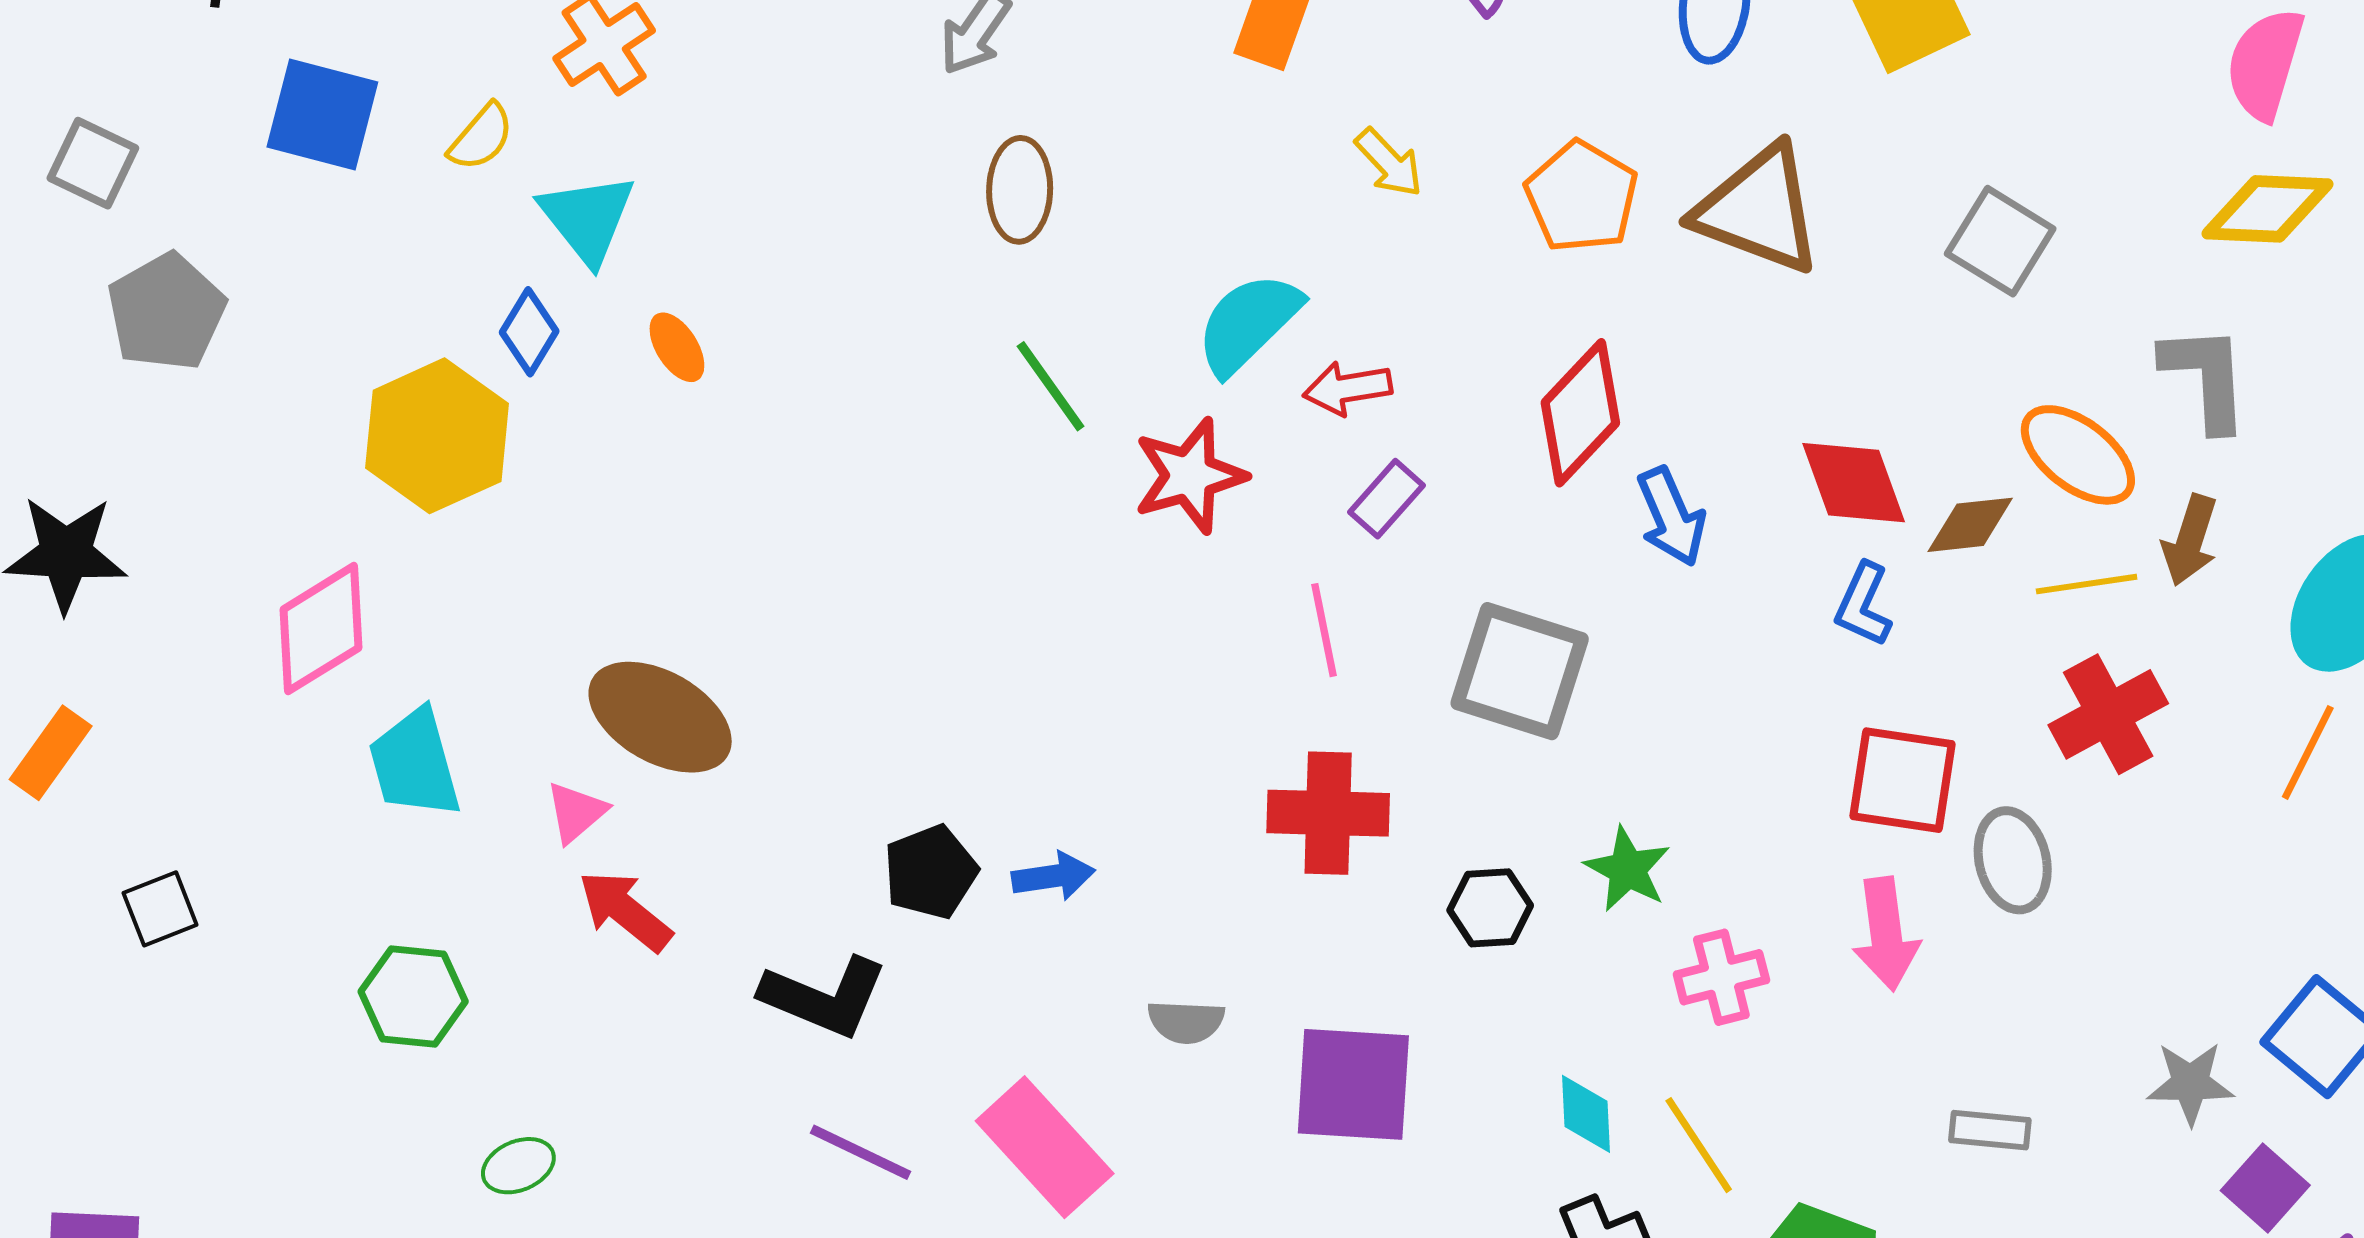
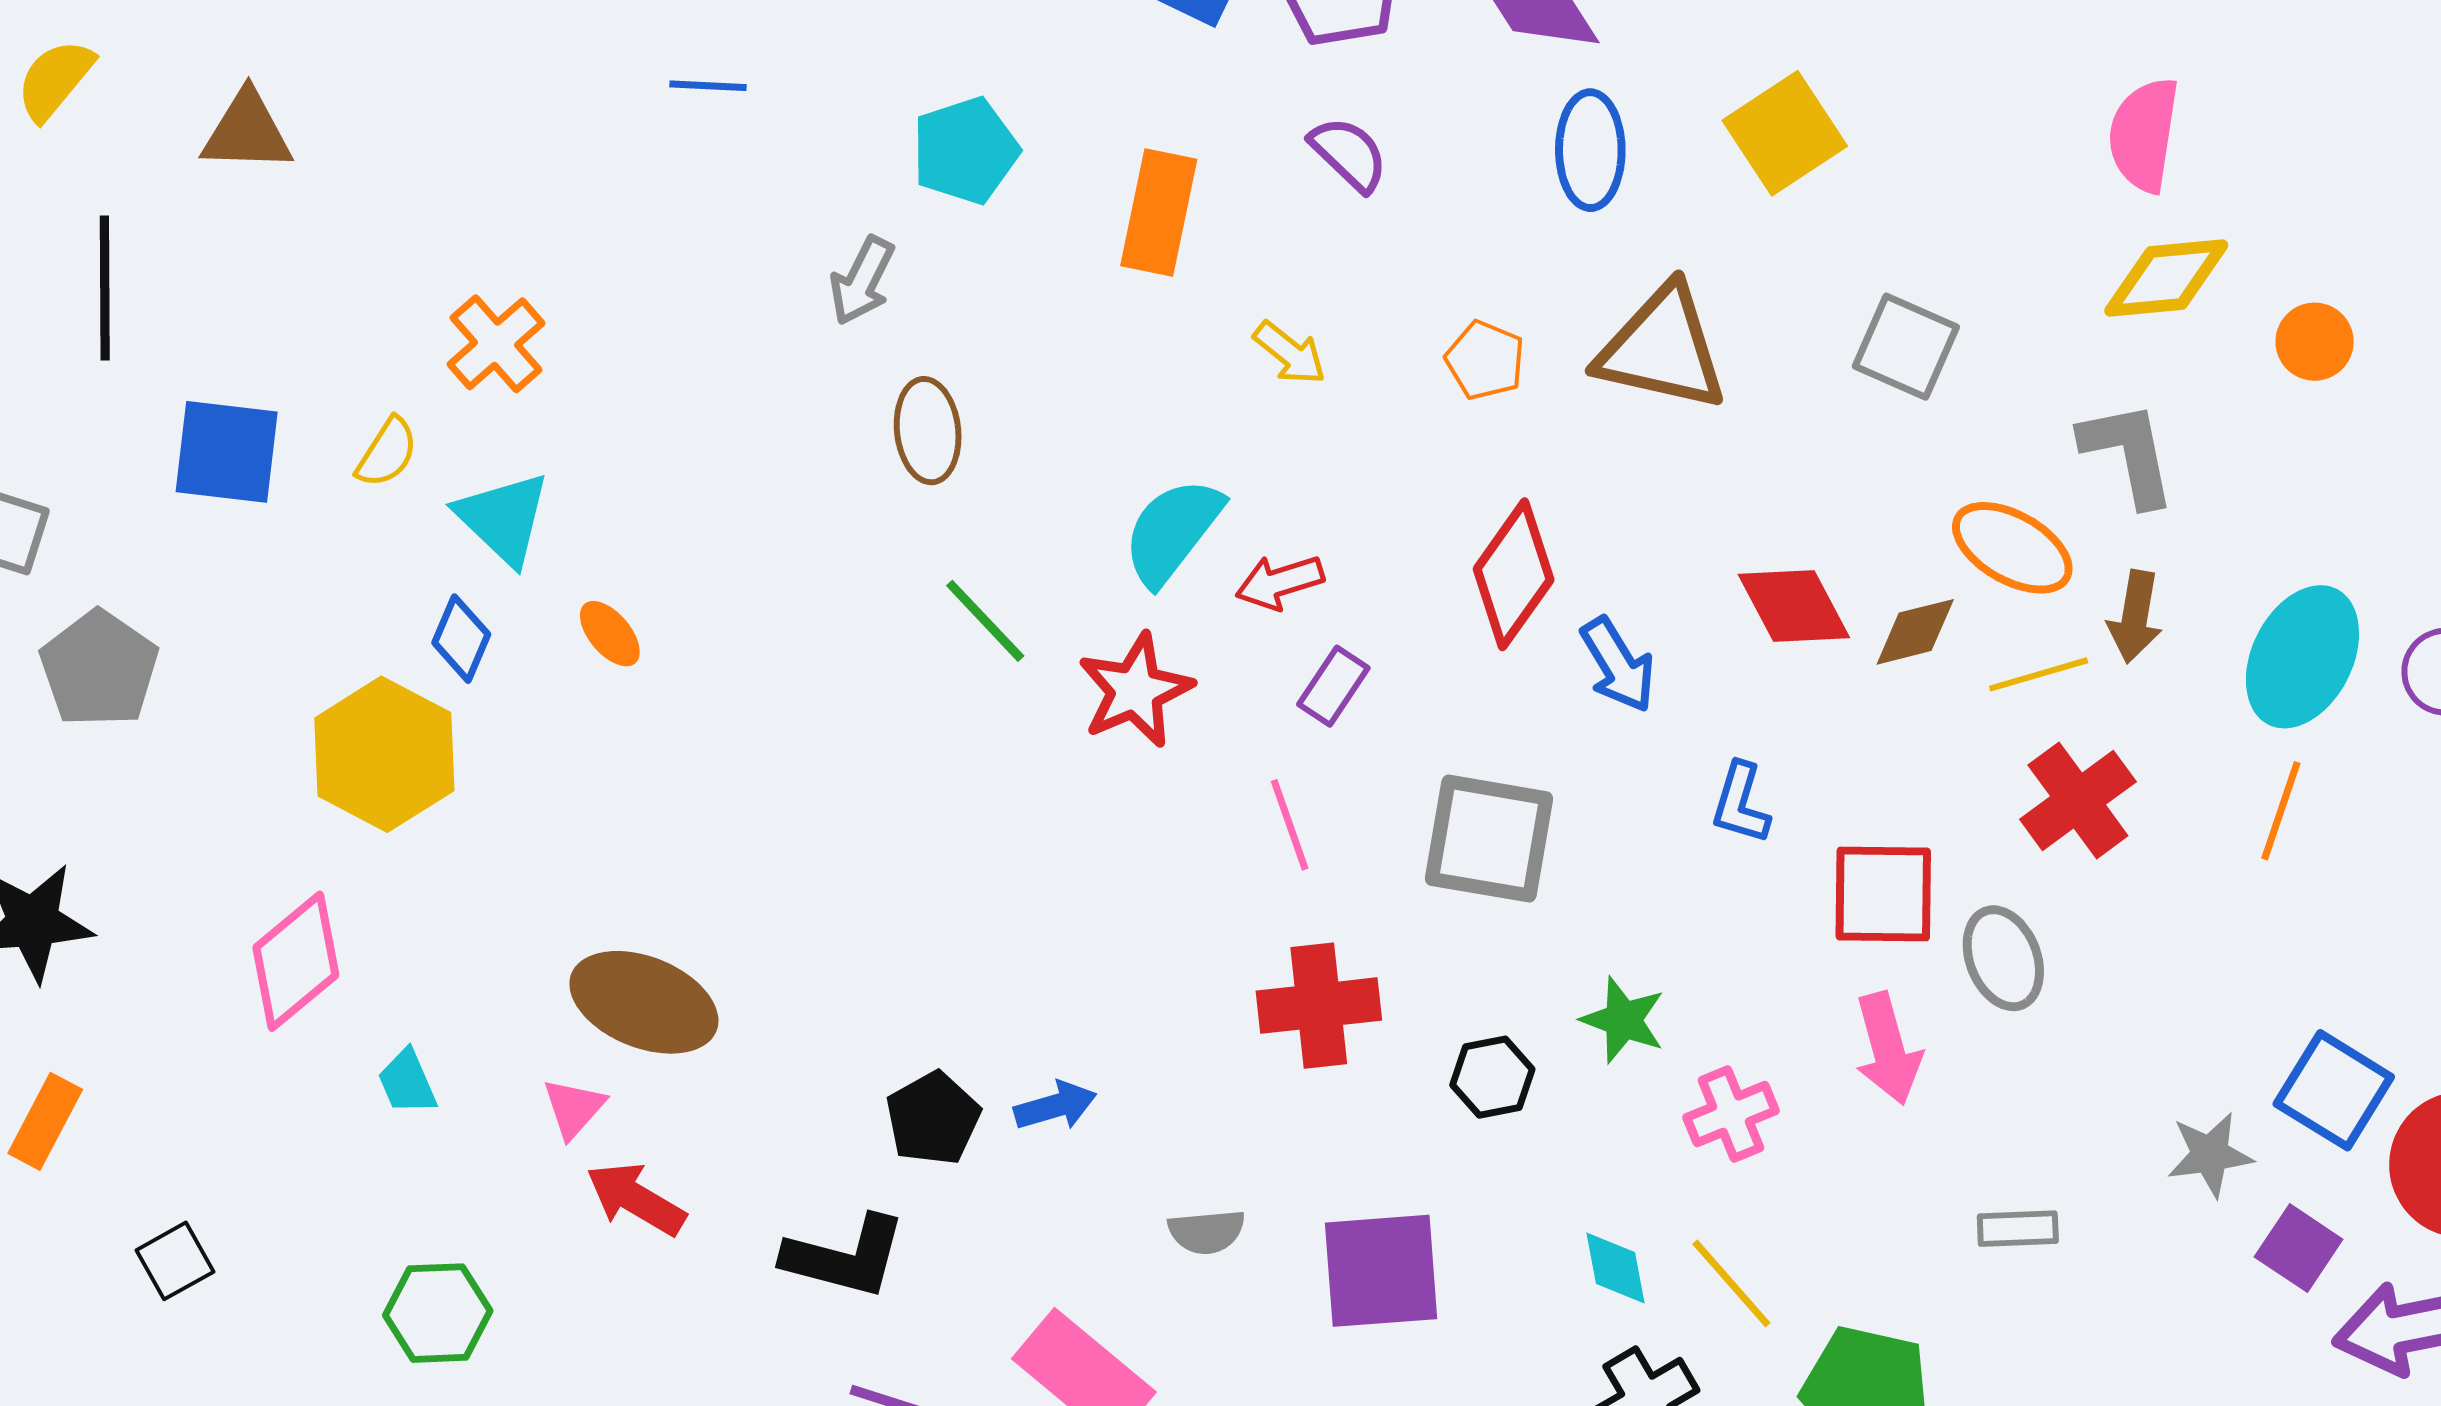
orange pentagon: (1582, 197) -> (1485, 360), size x0.7
blue L-shape: (1863, 605) -> (1741, 803), moved
cyan trapezoid: (415, 764) -> (407, 1082), size x0.6

